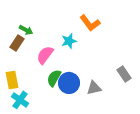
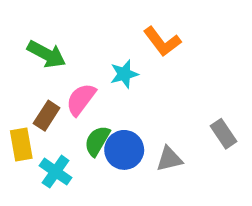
green arrow: (26, 30) -> (47, 54), size x1.5
brown rectangle: (17, 43) -> (47, 116), moved
cyan cross: (20, 100) -> (56, 172), moved

